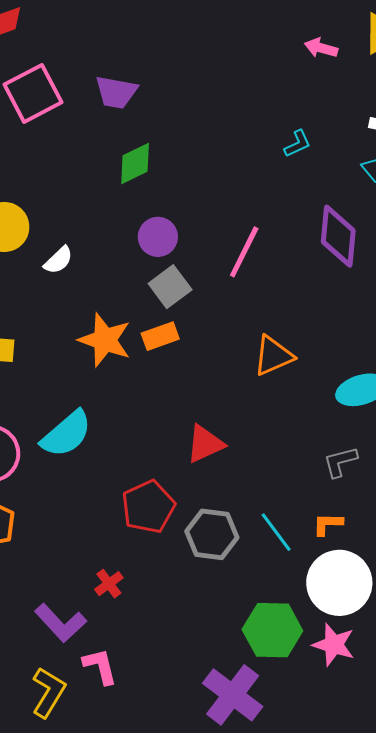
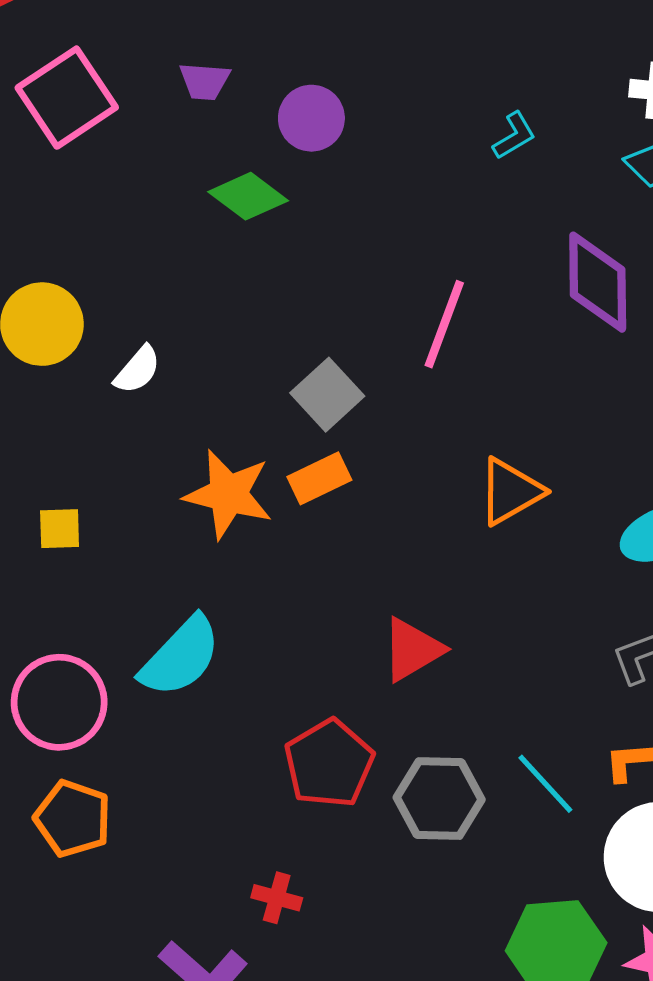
purple trapezoid: (116, 92) -> (205, 81), size x0.7
green diamond: (135, 163) -> (248, 196), turned 69
purple circle: (158, 237) -> (311, 118), moved
red cross: (109, 584) -> (277, 898), turned -32

